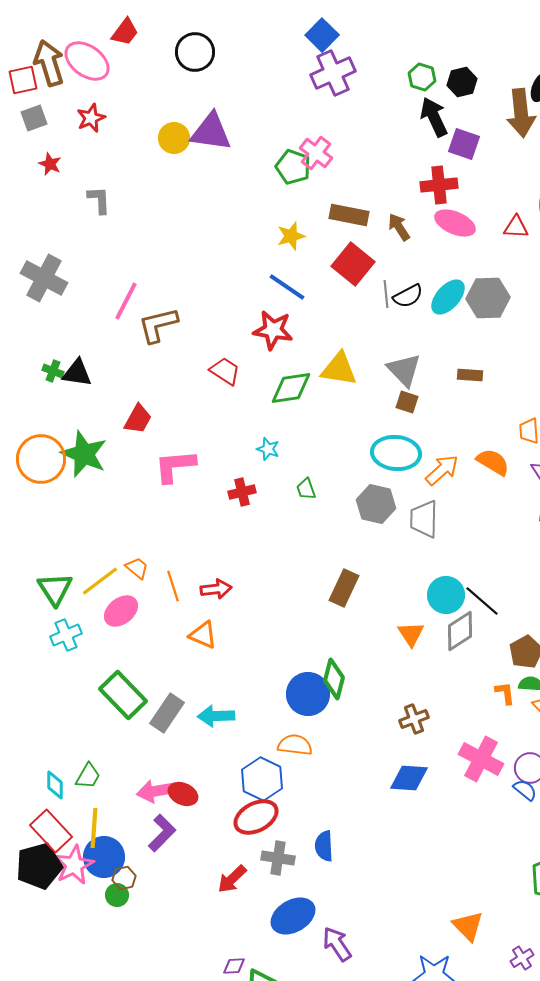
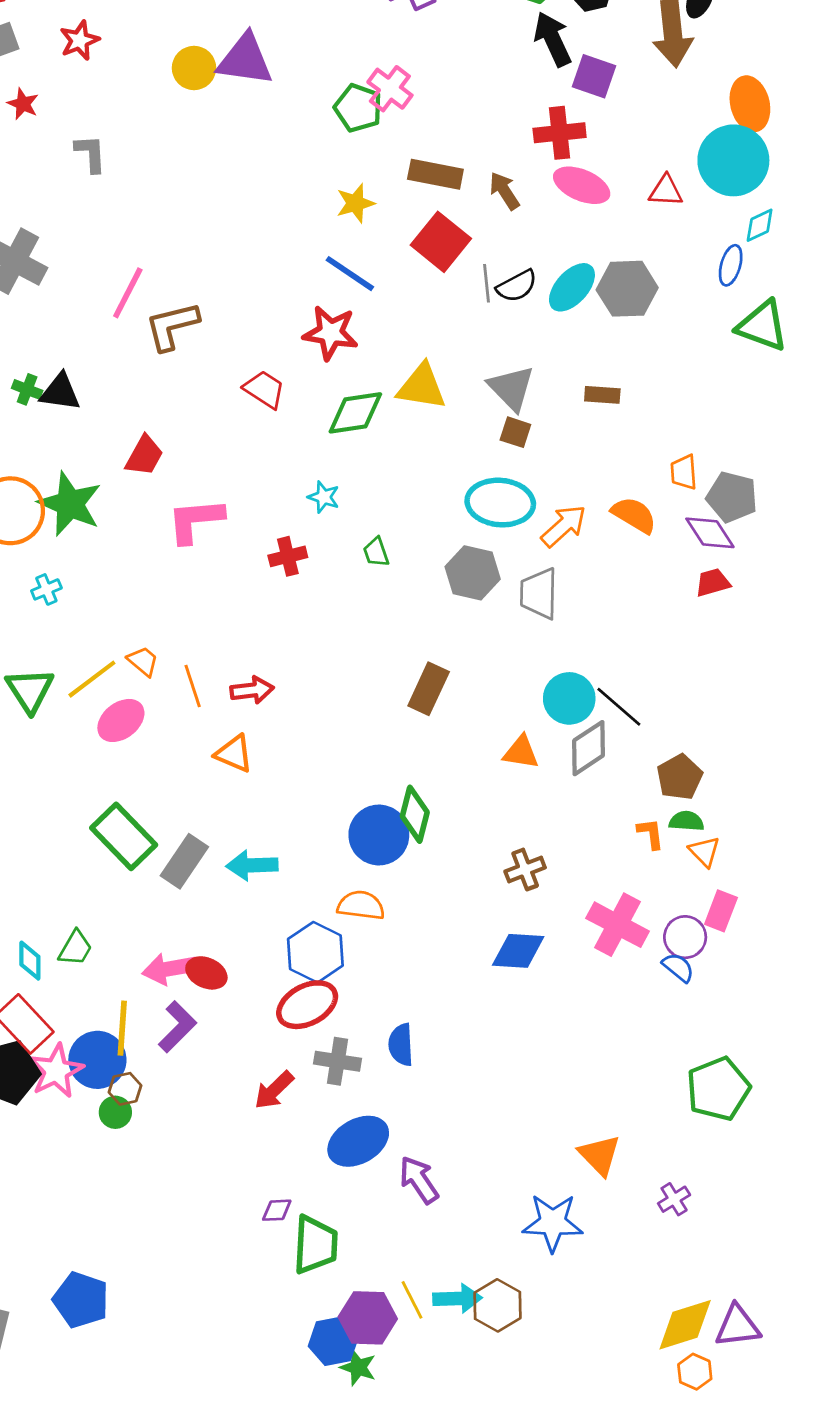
orange triangle: (411, 634) -> (521, 752), turned -48
cyan cross: (66, 635) -> (46, 589), moved, size x0.7
yellow line: (94, 828) -> (122, 1028), moved

